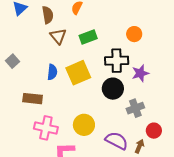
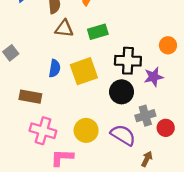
orange circle: (134, 34) -> (168, 45), moved
brown triangle: (58, 36) -> (64, 28), turned -48
red circle: (154, 131) -> (166, 128), moved
purple semicircle: (117, 141) -> (123, 135), moved

